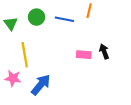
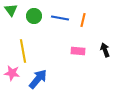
orange line: (89, 11) -> (83, 20), moved
green triangle: (11, 24) -> (11, 10), moved
black arrow: (104, 51) -> (105, 50), moved

